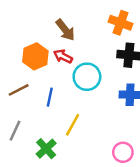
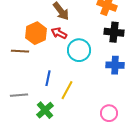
brown line: (19, 90) -> (20, 51), moved, turned 30
blue line: (50, 97) -> (48, 78), moved
gray line: (15, 131) -> (19, 95), turned 60

